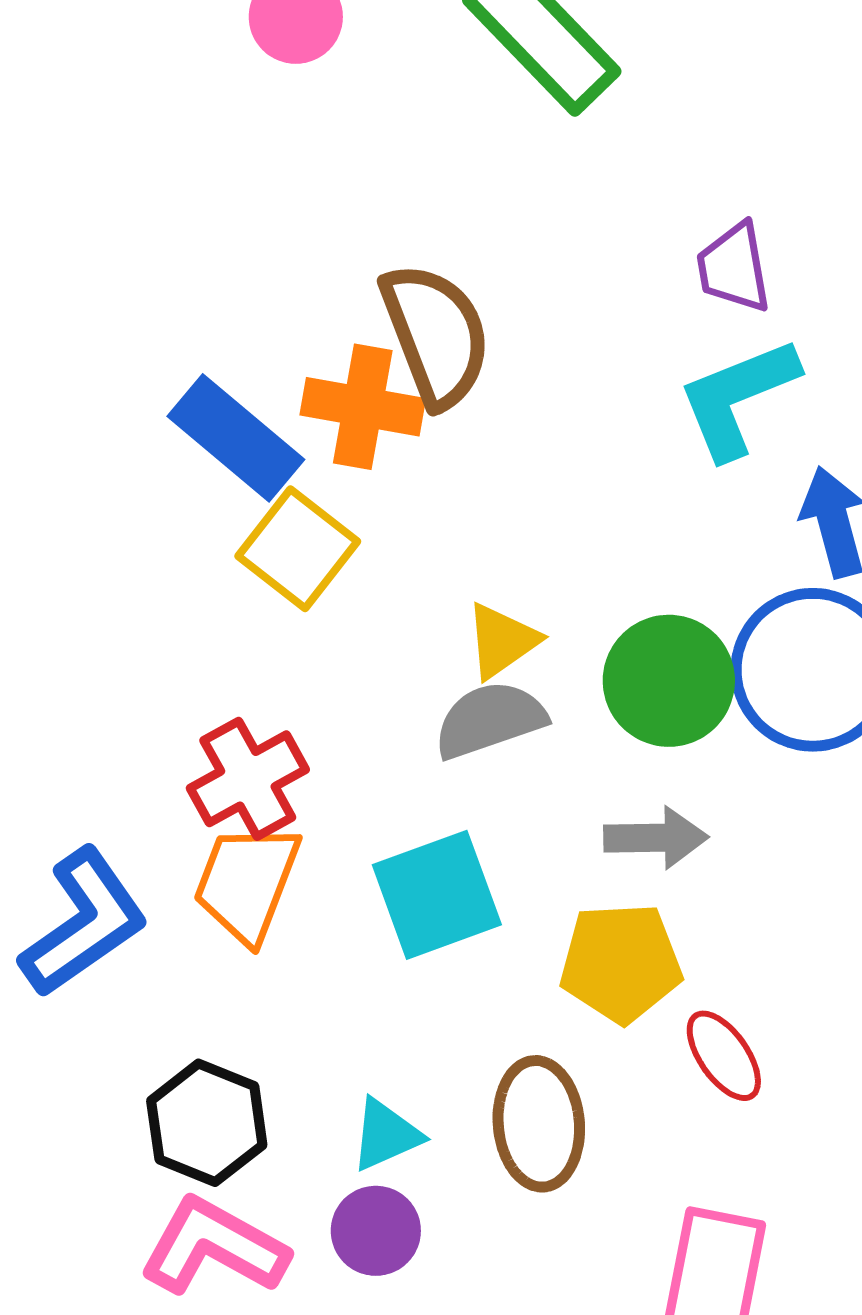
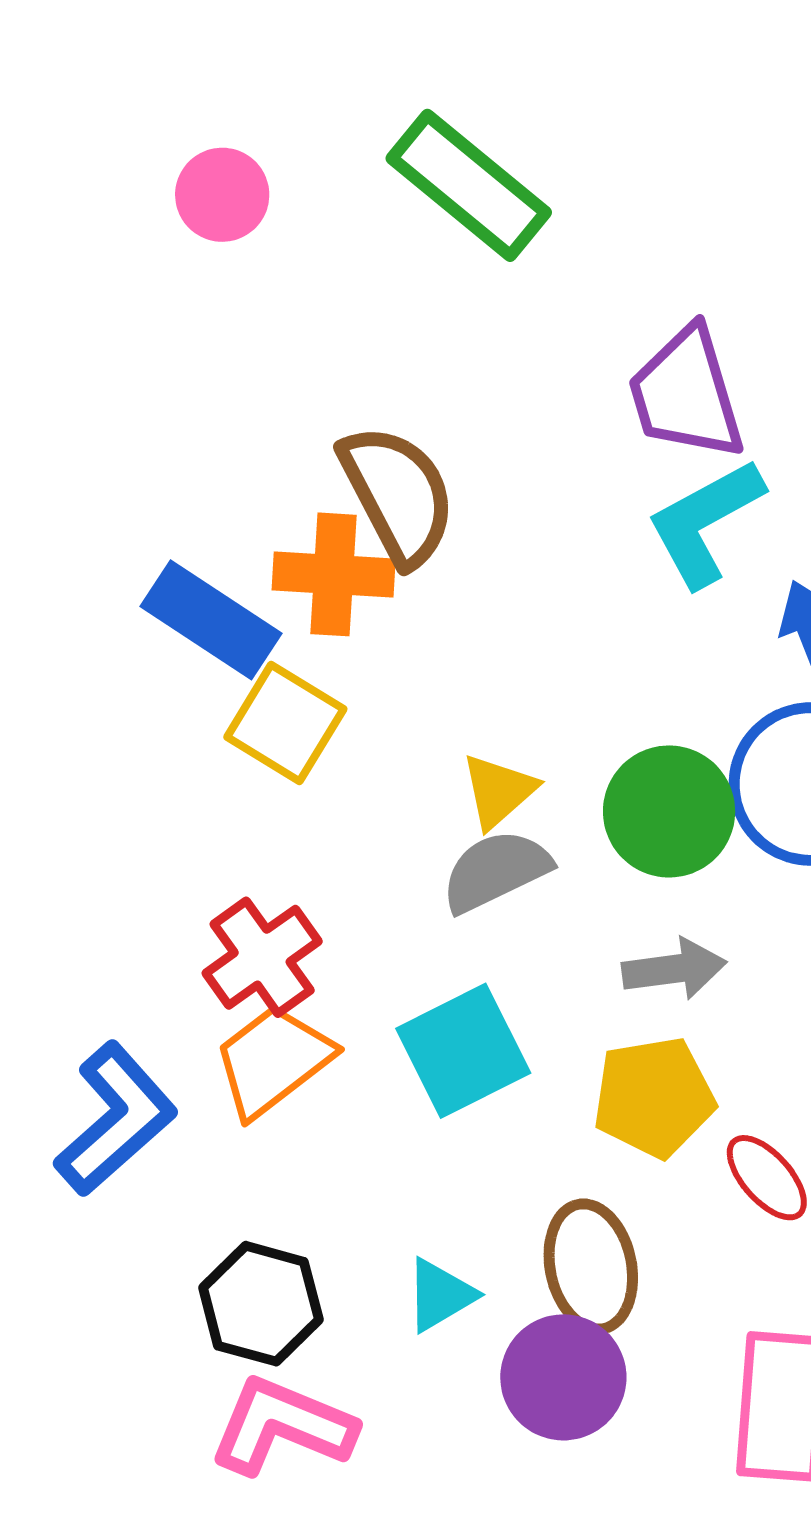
purple trapezoid: (734, 268) -> (686, 394), size x1.5
orange trapezoid: (247, 883) -> (273, 1061), turned 38
purple circle: (376, 1231) -> (563, 1377), moved, size x1.4

